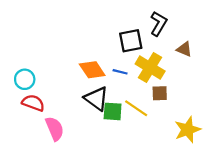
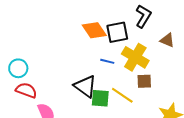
orange diamond: (92, 70) -> (94, 30), moved

